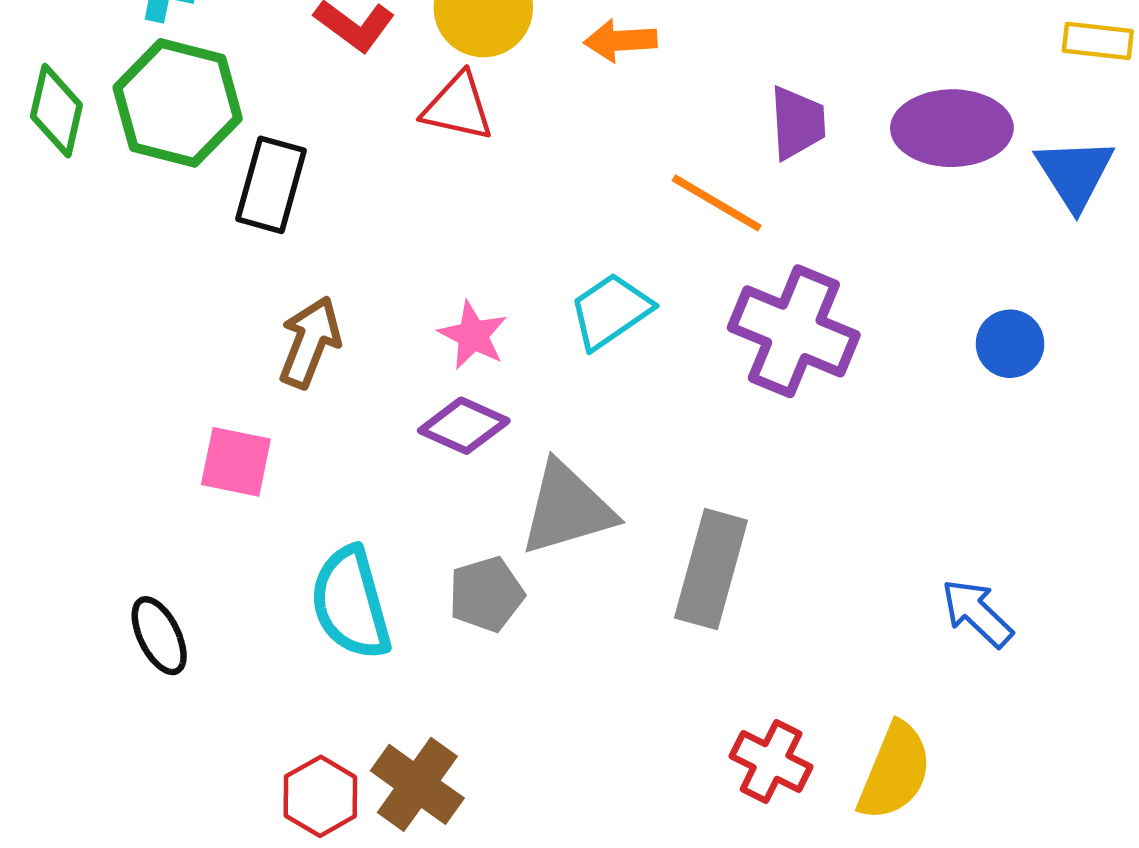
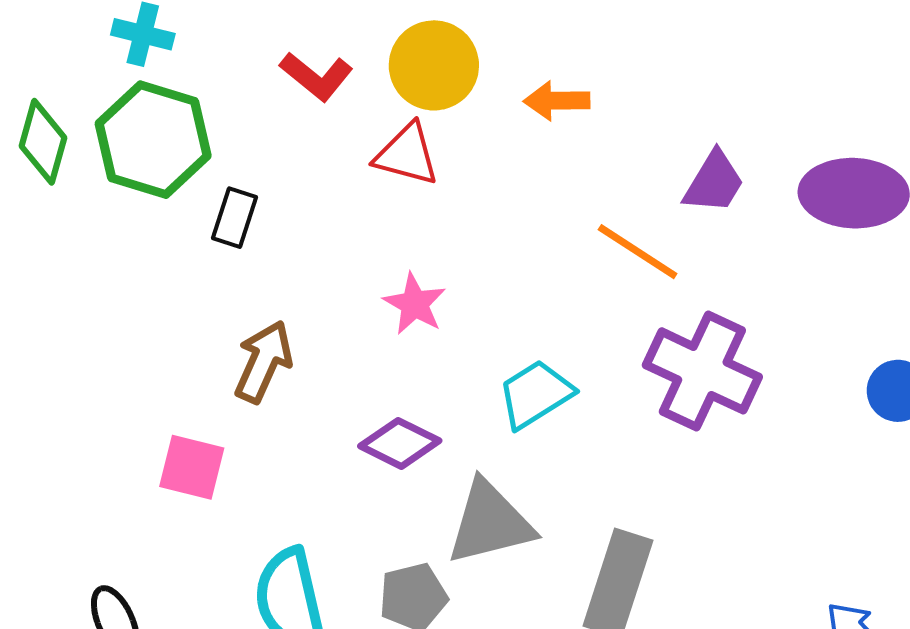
purple trapezoid: (798, 123) -> (714, 182), turned 32
black rectangle: (271, 185) -> (234, 218), size x0.7
cyan trapezoid: (611, 311) -> (535, 394), moved
pink star: (473, 335) -> (415, 304), moved

